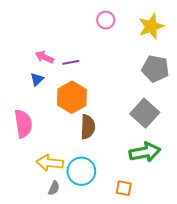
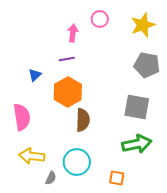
pink arrow: (44, 57) -> (73, 33), moved, turned 72
gray square: (145, 113) -> (137, 107), turned -32
yellow arrow: (50, 163) -> (32, 156), moved

